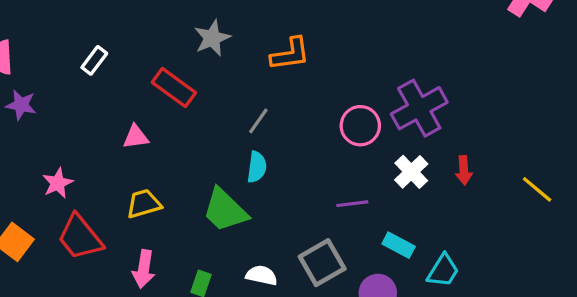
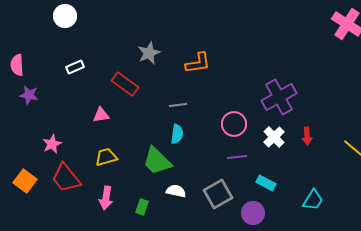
white rectangle: (94, 60) -> (75, 67), turned 30
gray line: (258, 121) -> (178, 105), turned 48
pink circle: (360, 126) -> (234, 124), moved
cyan trapezoid: (443, 271) -> (313, 200), moved
white semicircle: (262, 275) -> (176, 191), moved

